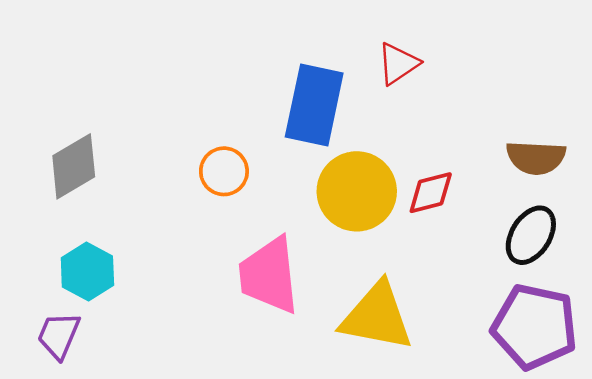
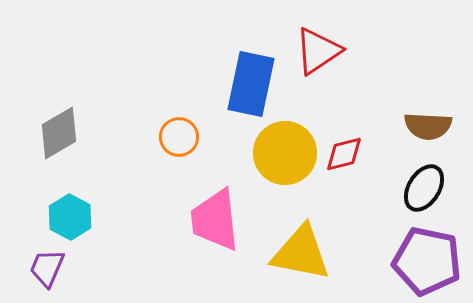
red triangle: (398, 64) -> (318, 51), size x1.4

